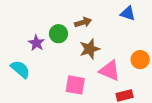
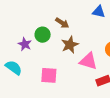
brown arrow: (83, 22) -> (62, 23), turned 56
pink square: (75, 85) -> (49, 75), moved

